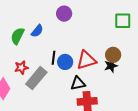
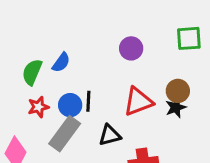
purple circle: (64, 14) -> (131, 48), moved
blue circle: (65, 62) -> (70, 105), moved
red star: (21, 67) -> (38, 107), moved
black triangle: (78, 83) -> (110, 135), moved

